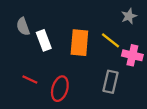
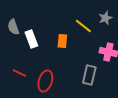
yellow line: (110, 40) -> (83, 26), moved
orange rectangle: (79, 43) -> (62, 41), size x0.6

